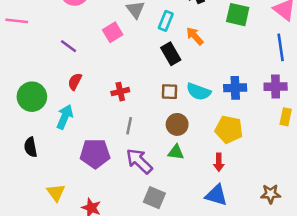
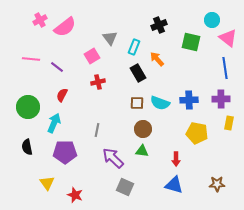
pink line: (17, 21) -> (31, 59), moved
red cross: (120, 92) -> (98, 82), moved
gray line: (129, 126) -> (97, 130), moved
yellow pentagon: (229, 129) -> (197, 133), moved
purple pentagon: (95, 153) -> (65, 152), moved

